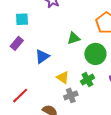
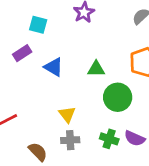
blue triangle: (42, 56) -> (54, 67), moved, turned 49
green cross: (87, 80) -> (109, 139), moved, turned 32

